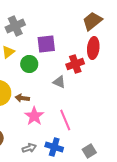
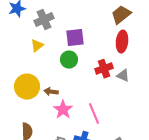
green circle: (29, 64) -> (69, 60), moved
red cross: (75, 64) -> (104, 69), moved
gray triangle: (59, 82) -> (123, 76), moved

